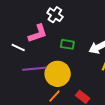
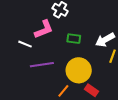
yellow circle: (58, 74) -> (79, 70), moved

